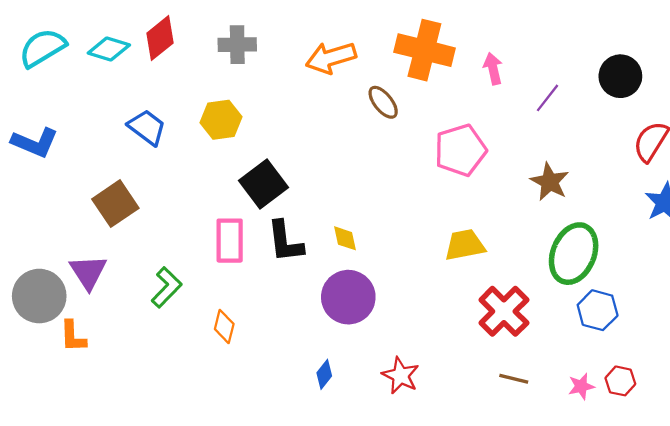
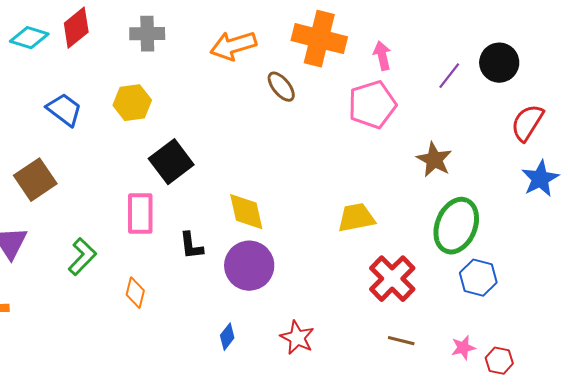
purple line: (547, 98) -> (449, 76), moved
pink pentagon: (460, 150) -> (372, 105), moved
yellow diamond: (345, 238) -> (246, 212), size x1.6
black L-shape: (285, 242) -> (191, 246), moved, size x0.7
red hexagon: (620, 381) -> (499, 361), moved

